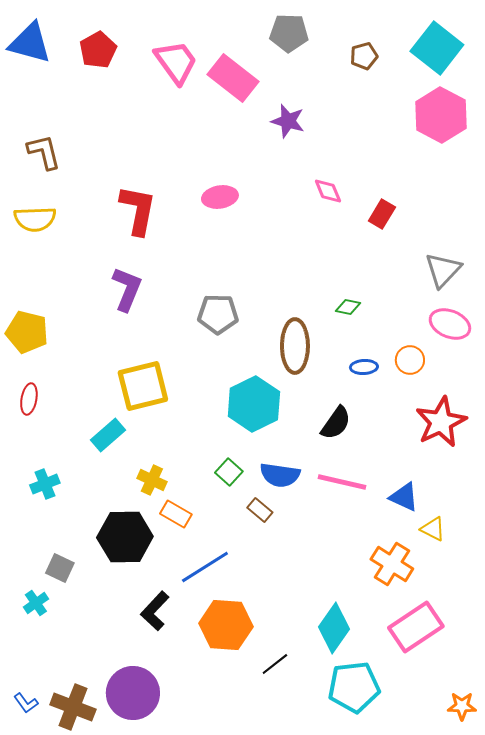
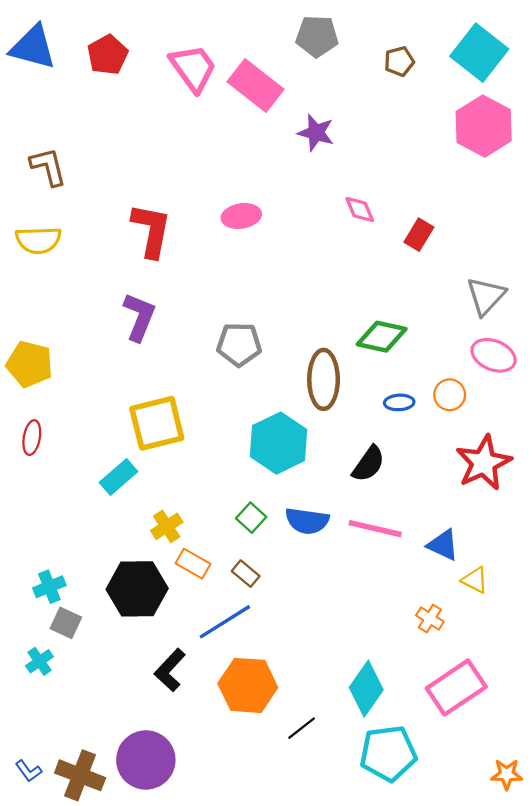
green diamond: (348, 307) -> (382, 337), size x1.8
yellow cross: (152, 480) -> (167, 526), turned 32
cyan cross: (45, 484) -> (49, 587), moved
brown rectangle: (260, 510) -> (246, 574), moved
orange cross: (392, 564) -> (430, 619), size x0.6

